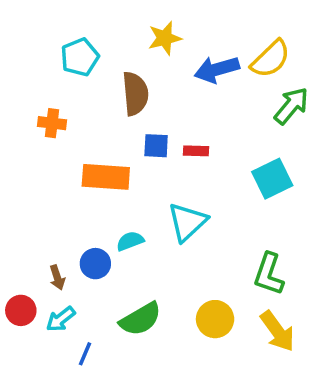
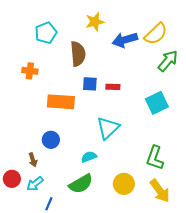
cyan semicircle: (130, 241) -> (89, 157), moved
blue circle: (95, 264) -> (51, 140), moved

